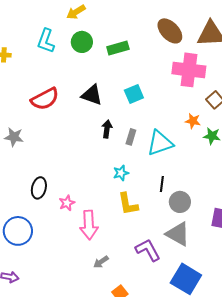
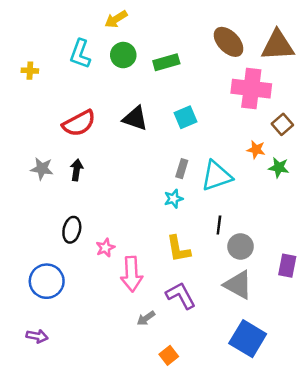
black arrow: (107, 129) -> (77, 170), moved
cyan star: (121, 173) -> (173, 199), moved
purple L-shape: (148, 250) -> (181, 296), moved

